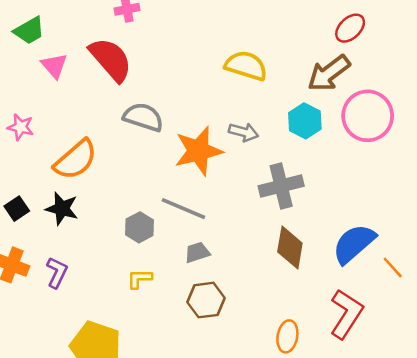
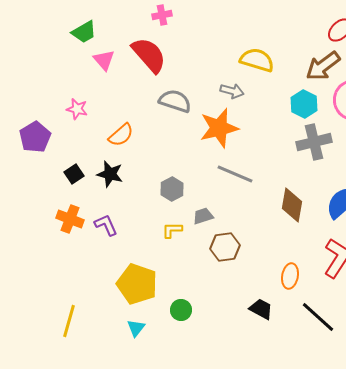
gray arrow: (244, 132) -> (232, 91), moved
orange semicircle: (76, 160) -> (121, 135), size x0.7
gray cross: (281, 186) -> (314, 142), moved
gray line: (183, 209) -> (235, 174), moved
gray trapezoid: (197, 252) -> (203, 216), moved
purple L-shape: (57, 272) -> (106, 225), turned -50

